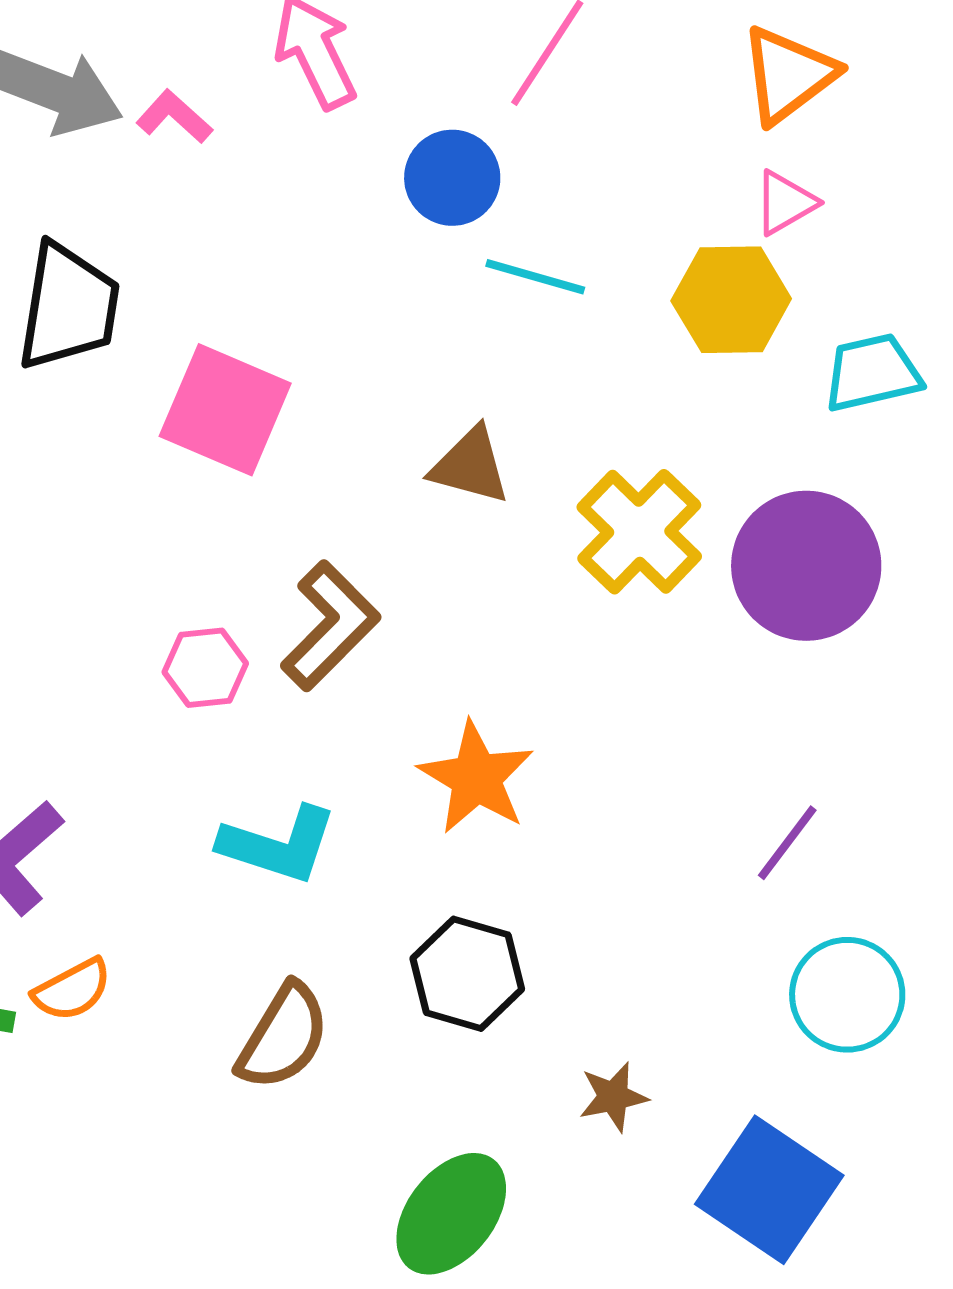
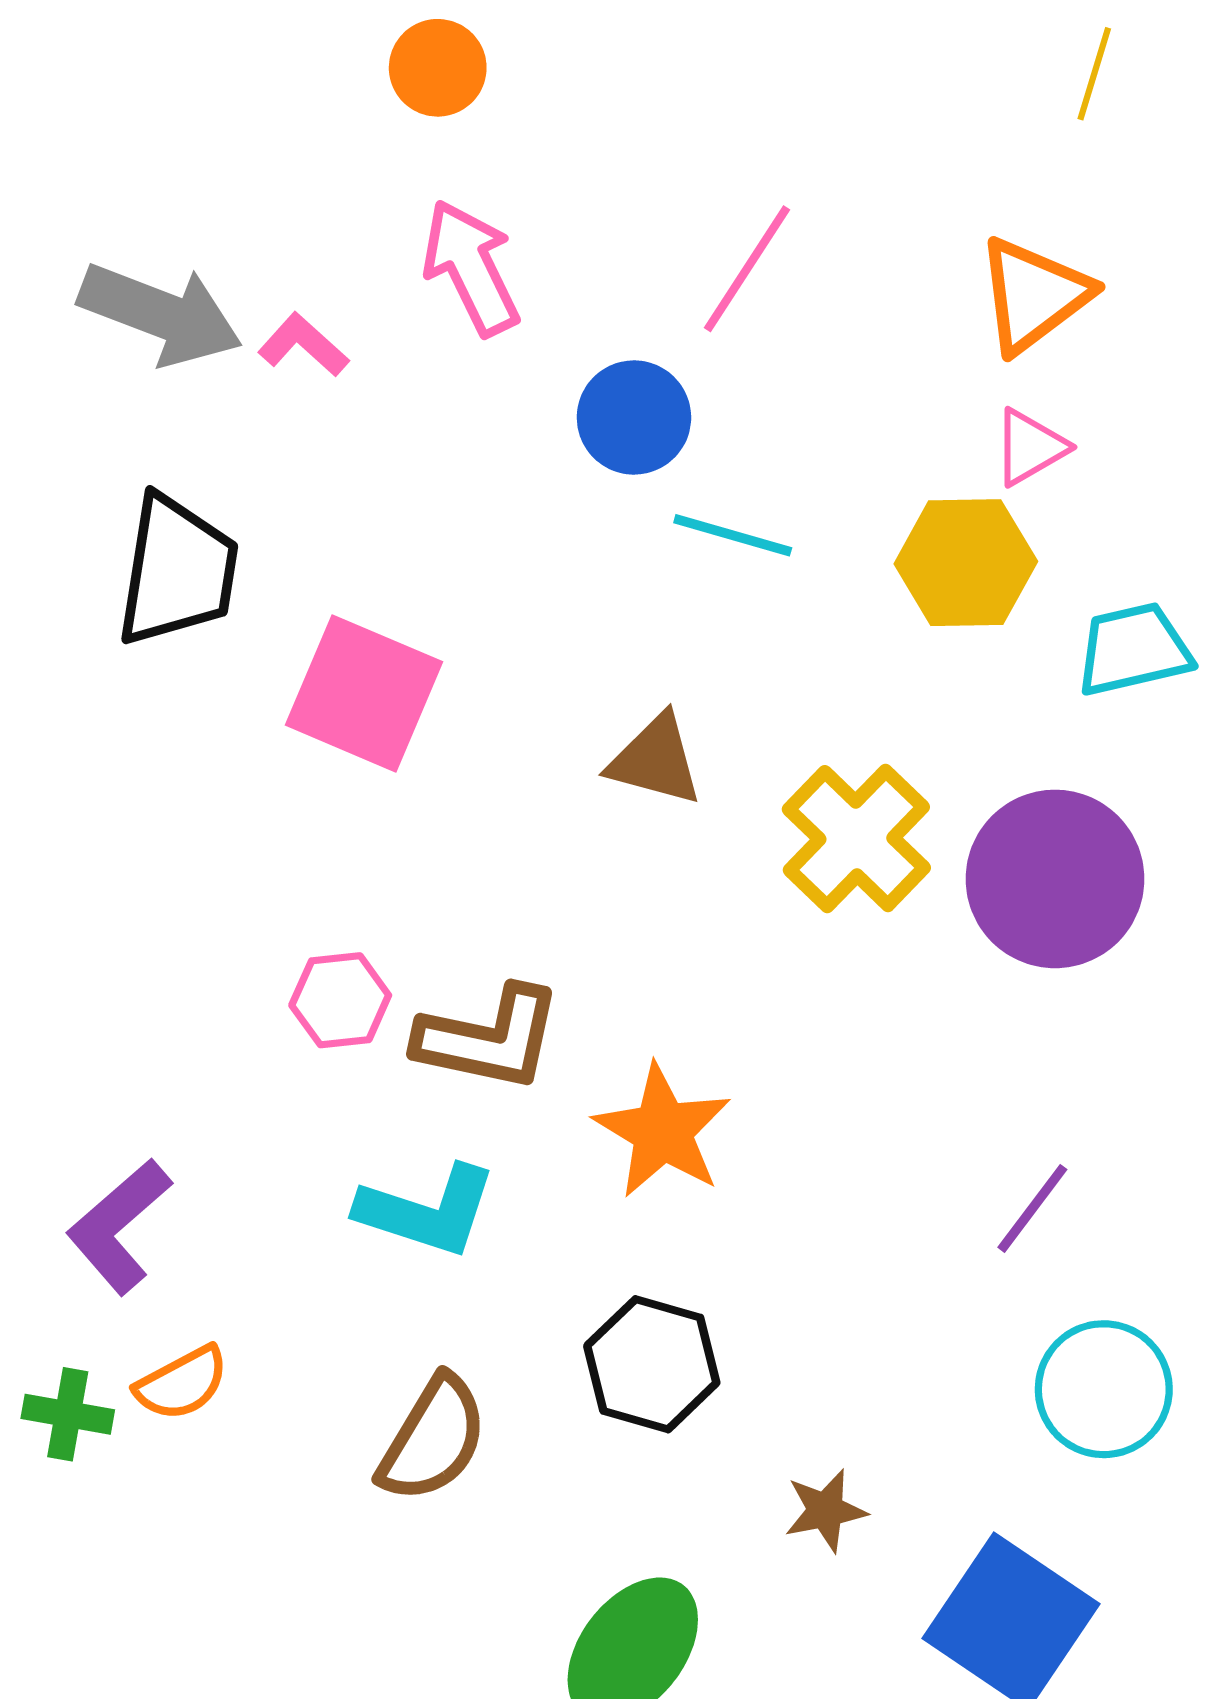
brown L-shape: (330, 626) -> (489, 1038), moved, turned 57

